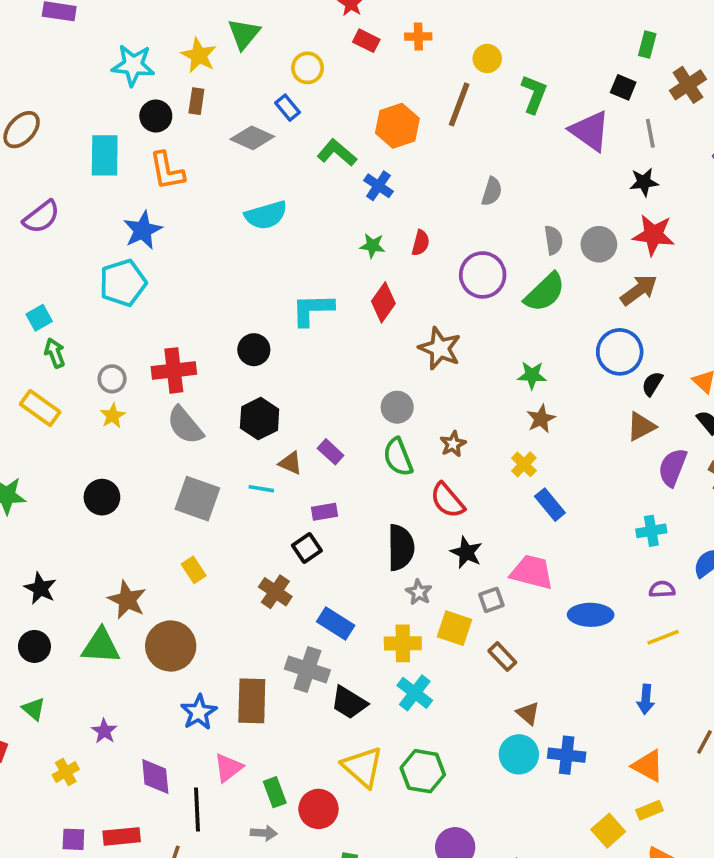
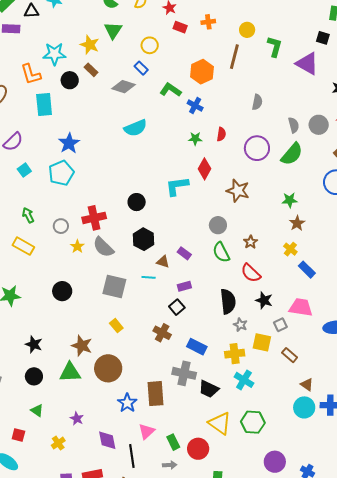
brown rectangle: (196, 101) -> (91, 70), turned -48
orange L-shape: (167, 171) -> (31, 74), moved
cyan L-shape: (312, 310) -> (177, 186), moved
cyan square: (39, 318) -> (24, 170), moved
yellow star: (113, 416) -> (77, 246), moved

